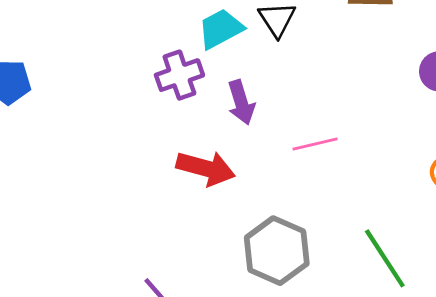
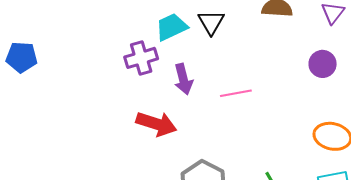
pink line: (315, 144) -> (236, 93), moved

